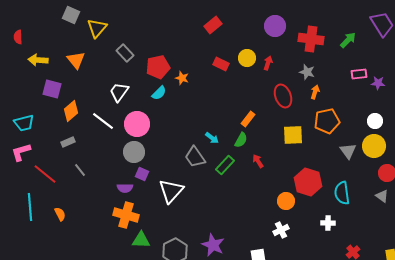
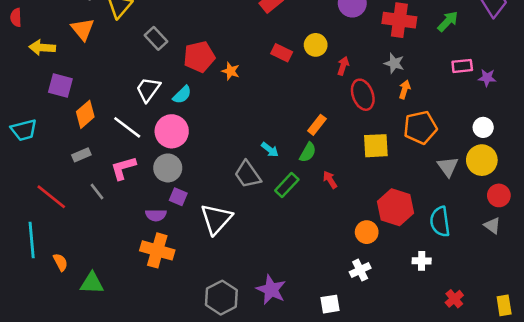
orange triangle: (76, 60) -> (83, 29), moved
red arrow: (268, 63) -> (343, 66), moved
cyan semicircle: (159, 93) -> (182, 95), moved
pink L-shape: (21, 152) -> (123, 168), moved
orange semicircle: (60, 214) -> (60, 262), moved
green triangle: (141, 240) -> (92, 283), moved

